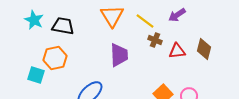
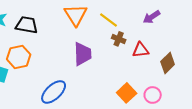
purple arrow: (177, 15) -> (152, 17), moved
brown diamond: (204, 49) -> (168, 63), moved, turned 30

